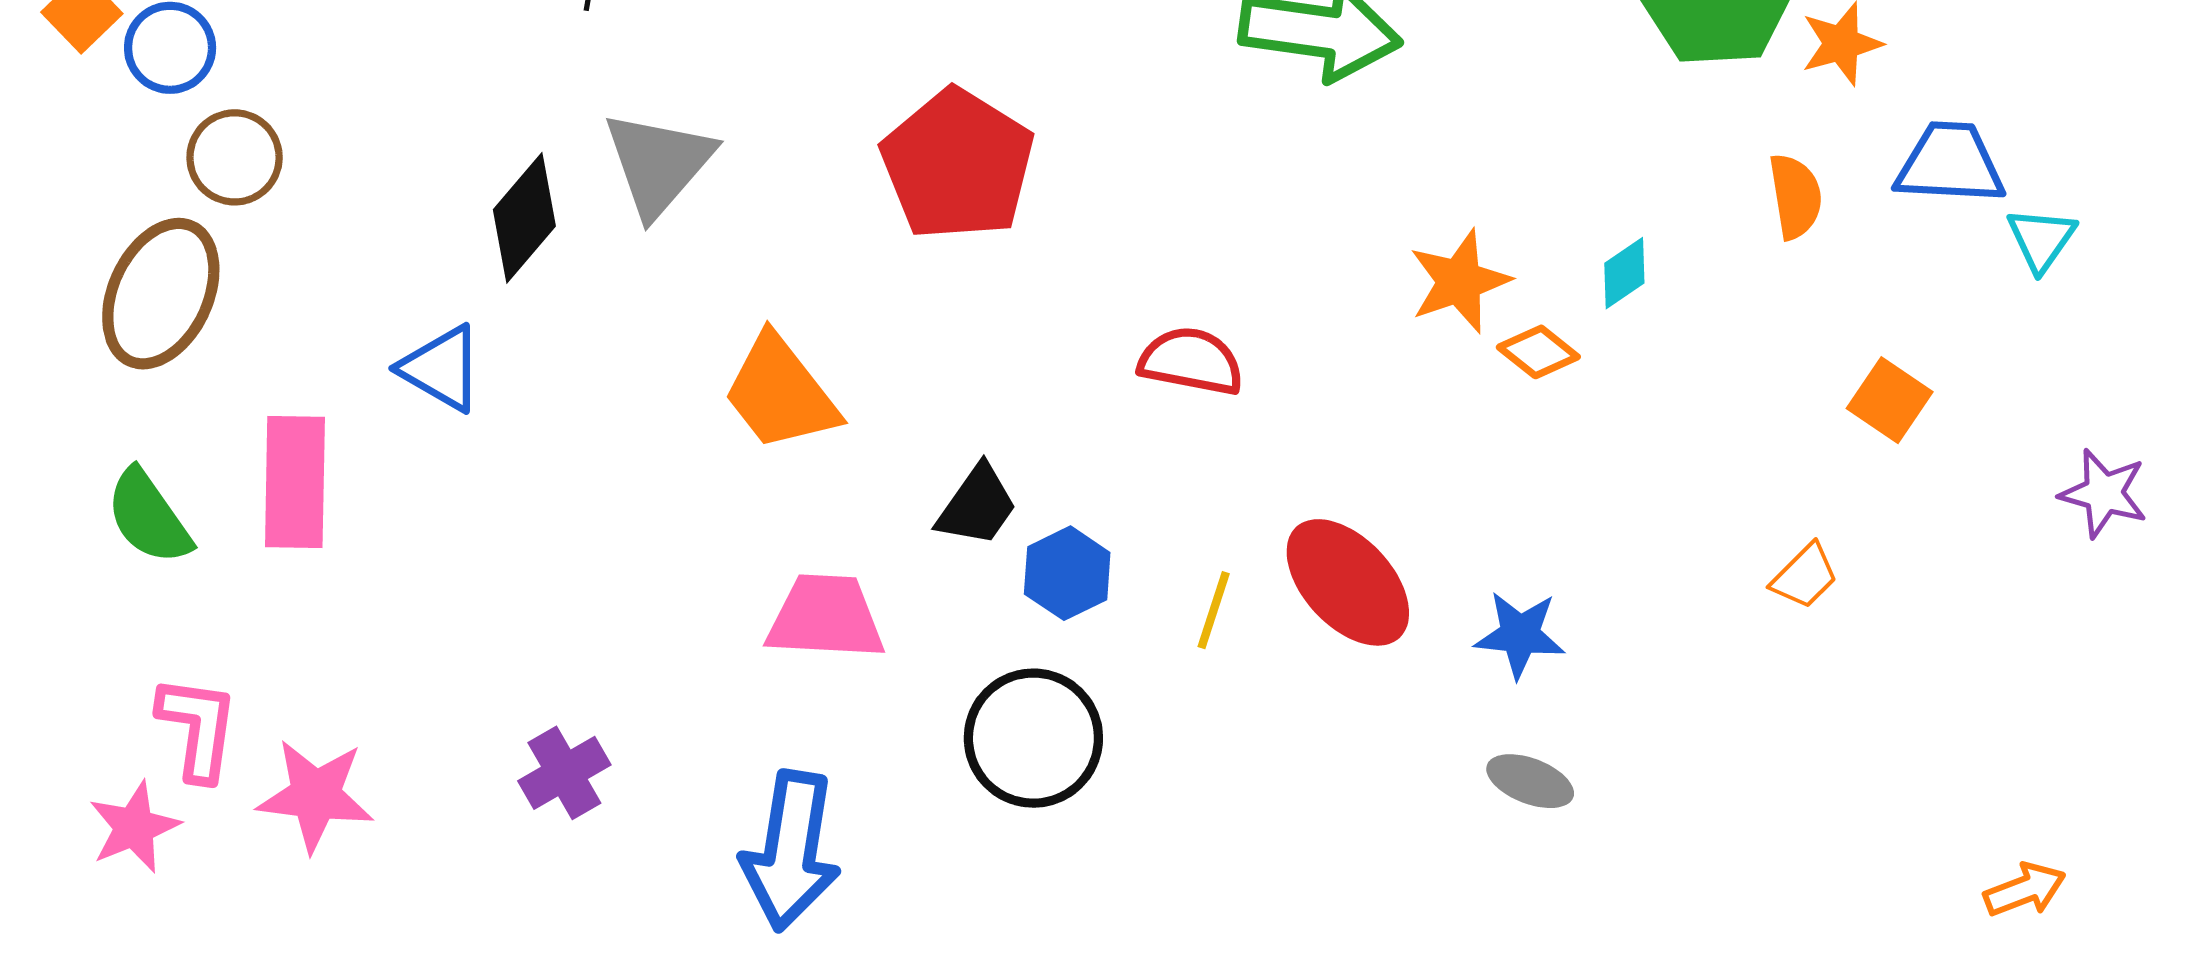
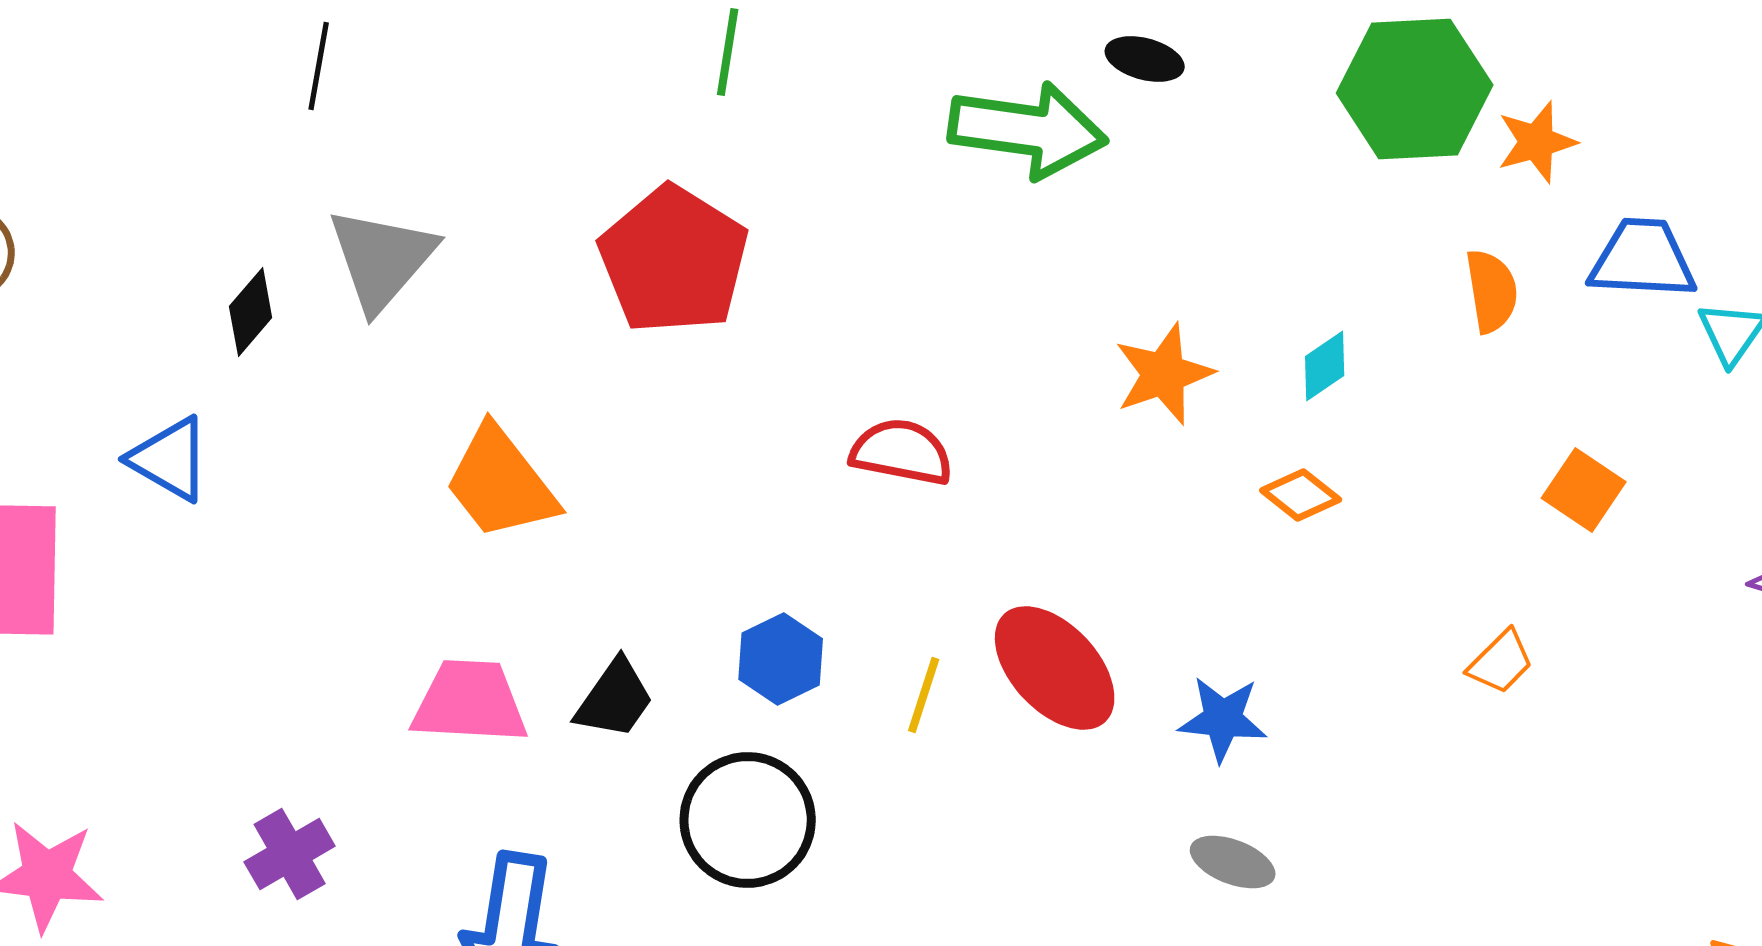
black diamond: (524, 218) -> (251, 312), size x0.7
orange diamond: (1538, 352) -> (1301, 495), moved
black trapezoid: (977, 506) -> (615, 699), moved
pink trapezoid: (826, 617) -> (470, 702), moved

